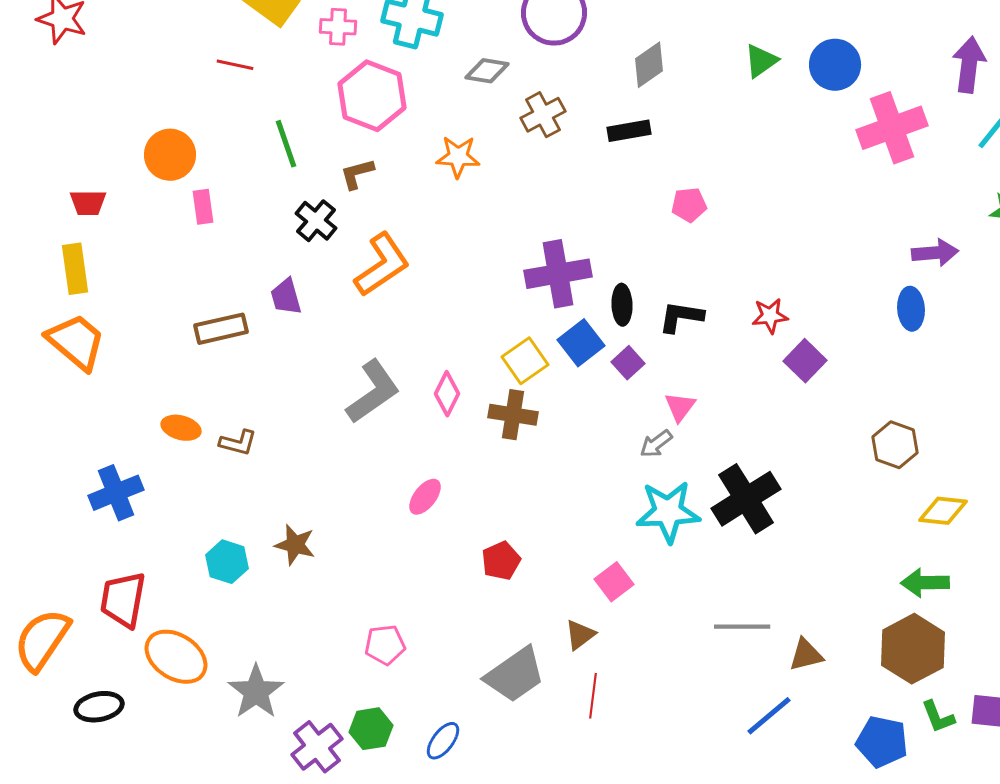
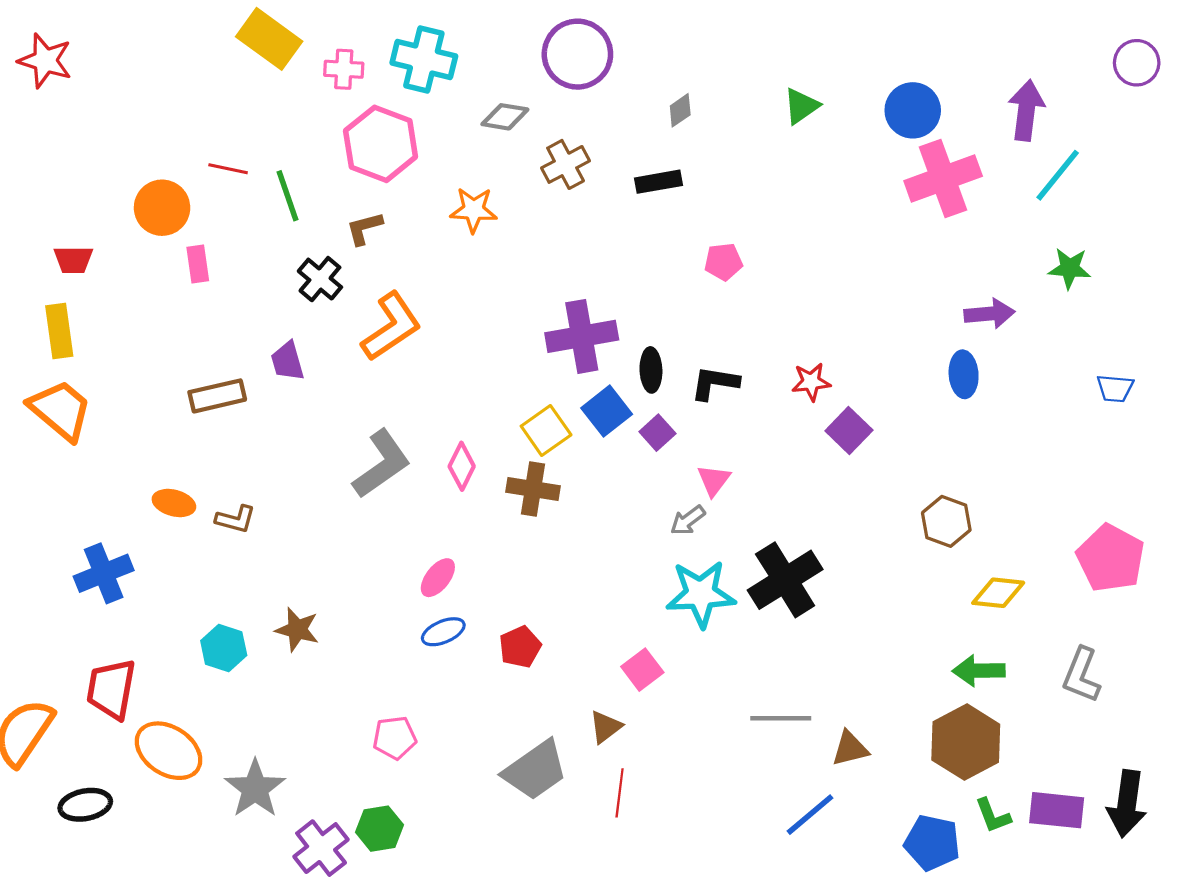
red line: (235, 65) -> (228, 169), moved
gray diamond: (649, 65) -> (680, 110), size x0.7
blue circle: (835, 65) -> (913, 110), moved
blue ellipse: (443, 741) -> (443, 632), moved, turned 30

